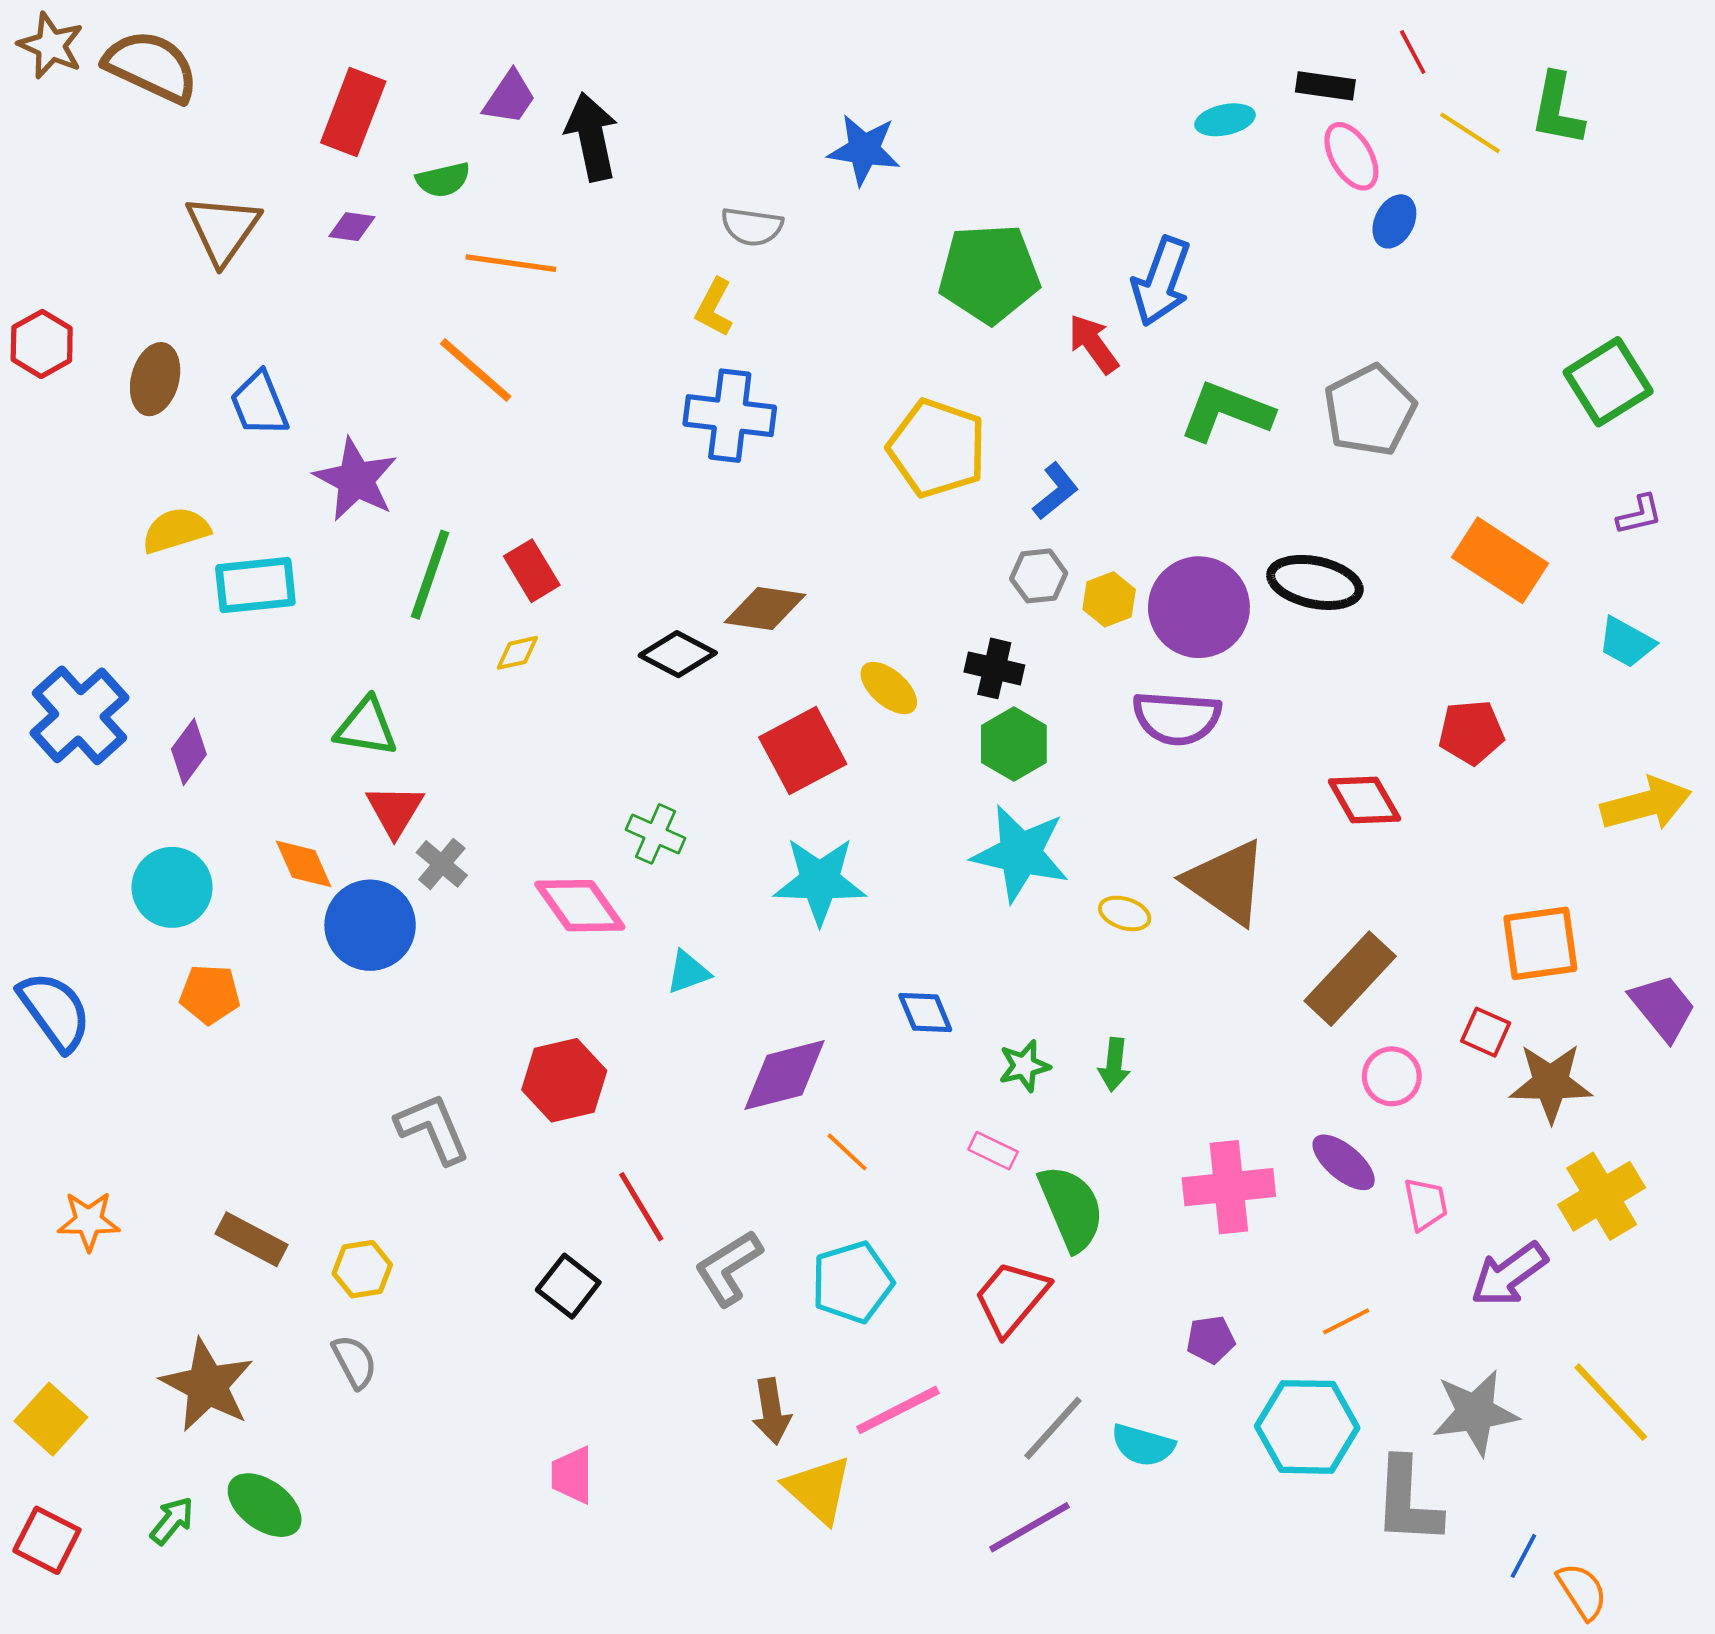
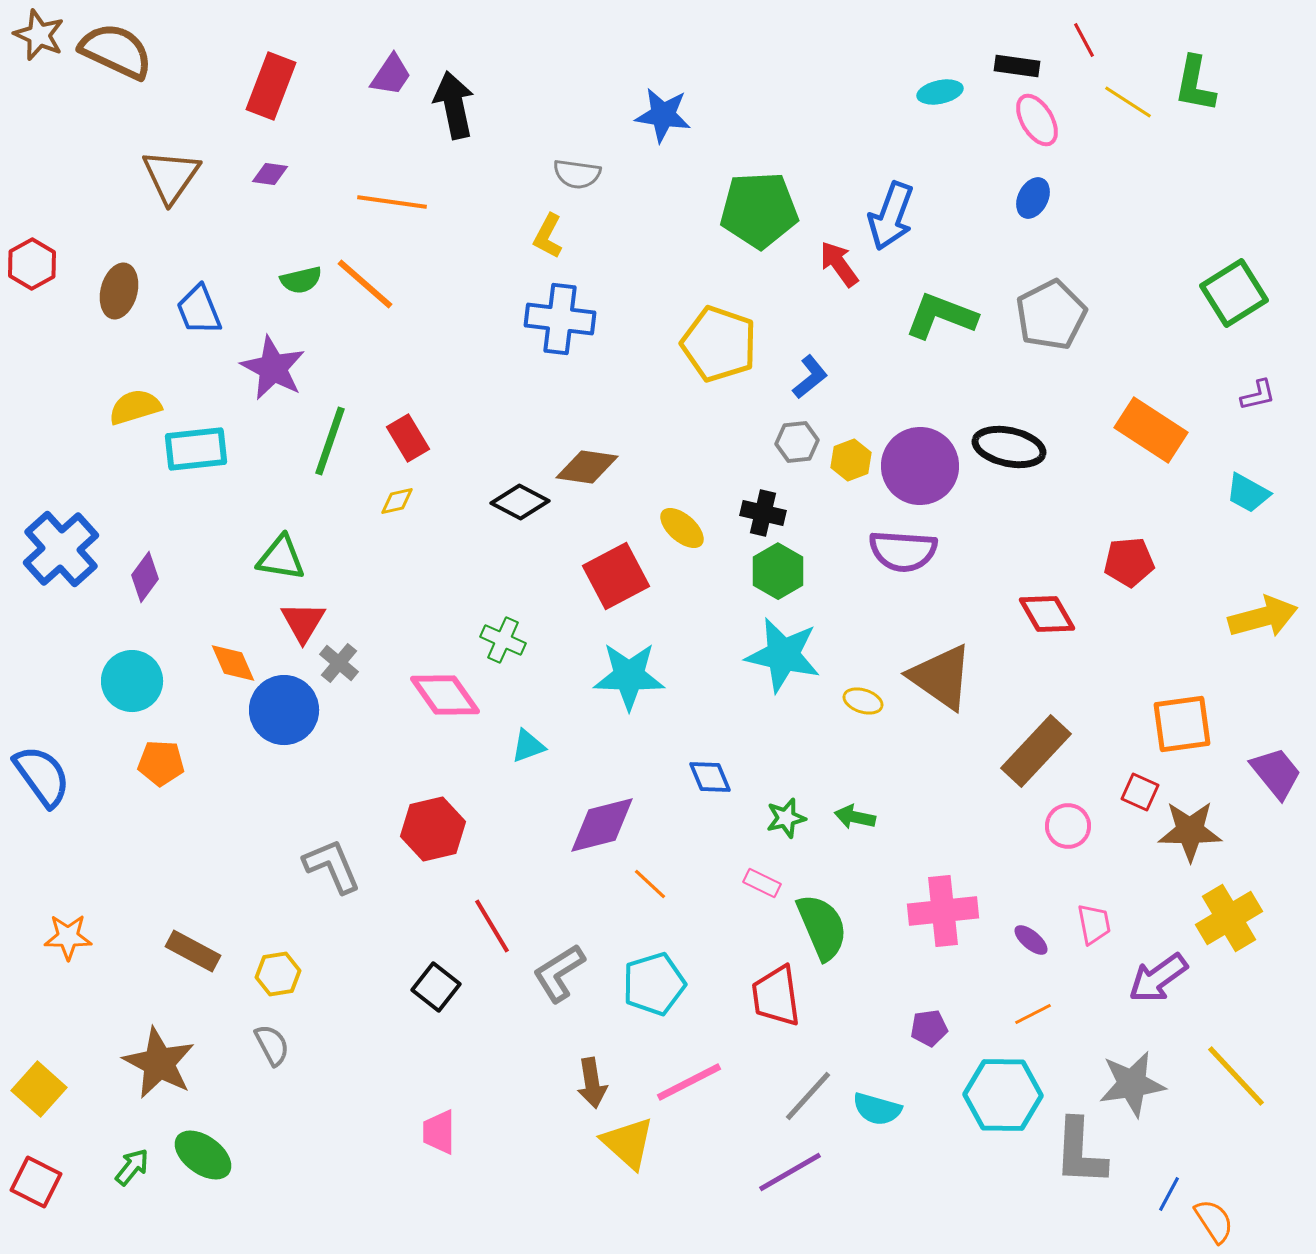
green semicircle: (443, 180) -> (301, 280), moved
blue ellipse: (1394, 221) -> (1033, 198), moved
green arrow: (1114, 1065) -> (855, 817), turned 96
purple ellipse: (1344, 1162) -> (1031, 940), moved, size x0.7
red trapezoid: (1011, 1298) -> (776, 996), turned -48

